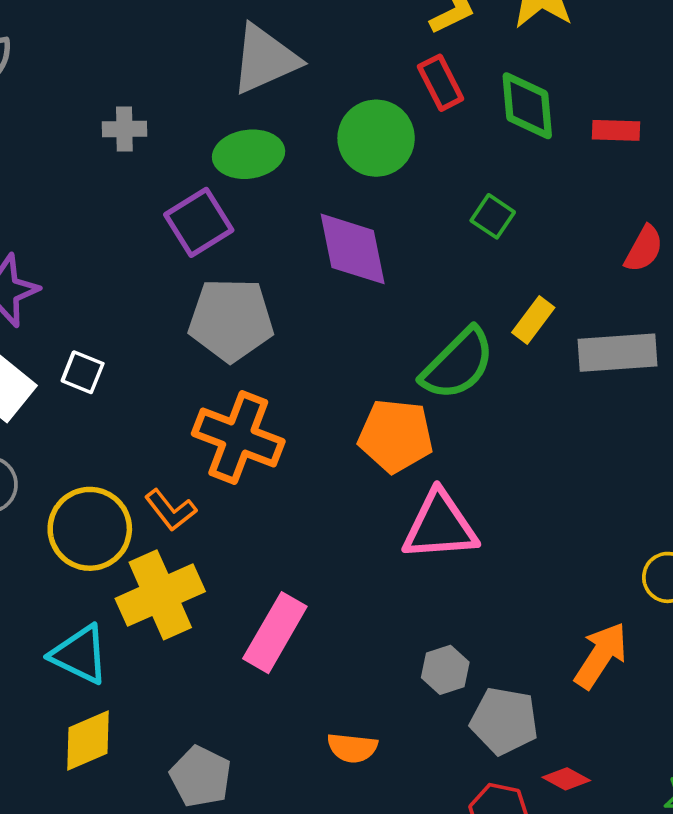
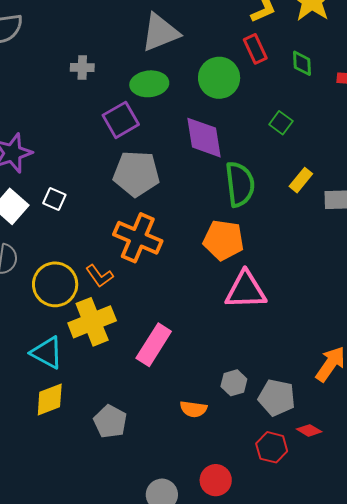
green diamond: (527, 106) -> (302, 63), size x0.7
green semicircle: (458, 364) -> (240, 184), moved, turned -54
gray hexagon: (445, 670) -> (234, 383), moved

